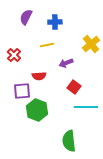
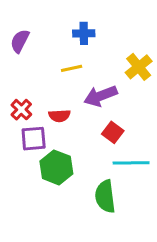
purple semicircle: (26, 17) -> (20, 41), moved
red cross: (14, 55) -> (21, 110), moved
purple arrow: (66, 63) -> (101, 96), size x1.5
green semicircle: (69, 141) -> (105, 196), moved

